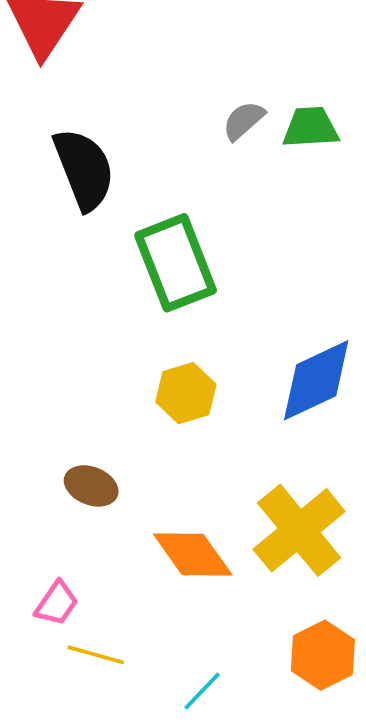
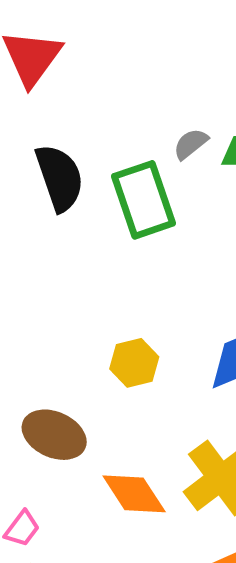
green rectangle: (176, 263) -> (144, 200), moved
brown ellipse: (91, 486) -> (54, 435), size x1.5

